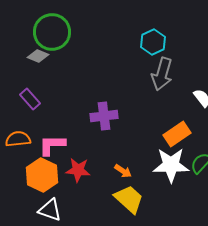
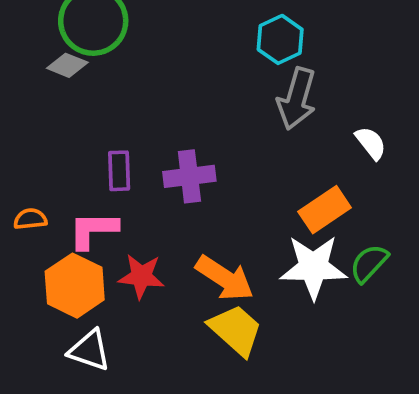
purple rectangle: (30, 99) -> (119, 171), moved, turned 40
orange semicircle: (18, 139) -> (30, 219), size x0.7
orange arrow: (123, 171) -> (225, 278), size x1.8

